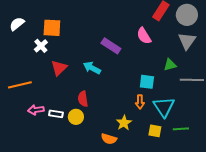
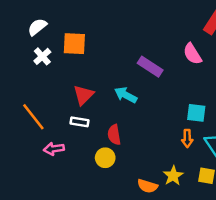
white semicircle: (17, 24) -> (37, 27), moved
white cross: (41, 46) -> (42, 56), moved
orange line: (20, 85) -> (33, 117), turned 65
white rectangle: (56, 114) -> (80, 122), moved
yellow star: (124, 123) -> (173, 176), moved

